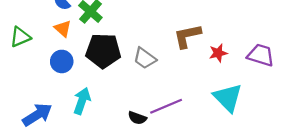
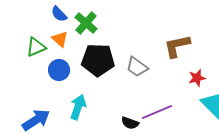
green triangle: (20, 37) -> (36, 47), moved
red star: (218, 53) -> (197, 78), moved

